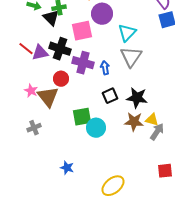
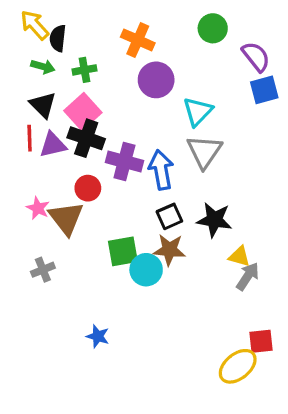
black triangle: (51, 18) -> (43, 105), moved
pink square: (82, 31) -> (83, 112), moved, turned -30
red line: (26, 49) -> (30, 138), turned 49
blue arrow: (105, 68) -> (161, 170), size x1.6
brown star: (134, 122) -> (169, 250), moved
yellow ellipse: (113, 186) -> (238, 366), moved

